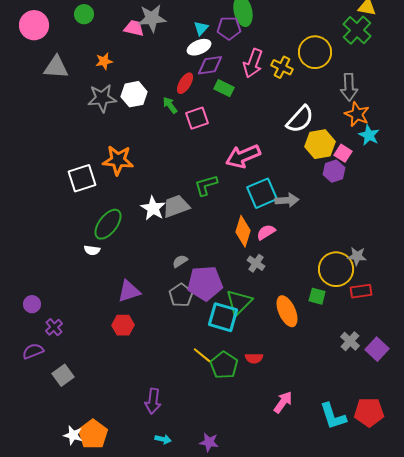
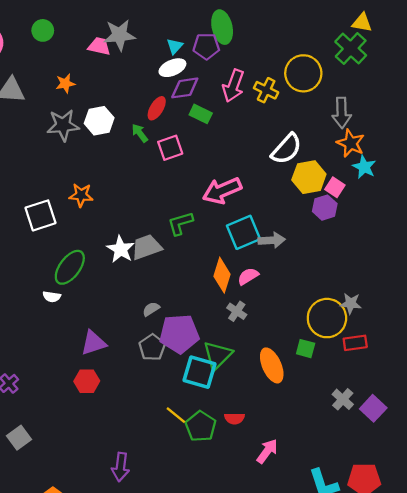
orange star: (118, 160) -> (81, 195), size x0.7
pink arrow: (283, 402) -> (267, 451), moved

